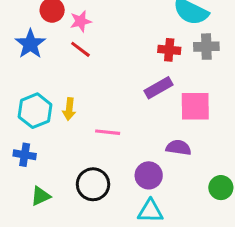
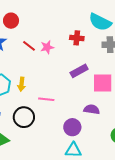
pink star: (81, 21) -> (47, 47), moved
red cross: (169, 50) -> (77, 38), moved
black circle: (93, 184) -> (24, 117), moved

